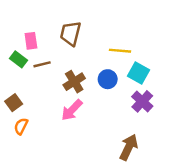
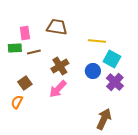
brown trapezoid: (71, 33) -> (57, 27), turned 85
green rectangle: (19, 59) -> (15, 48), turned -40
blue circle: (108, 79) -> (93, 71), moved
brown square: (14, 103) -> (25, 83), moved

